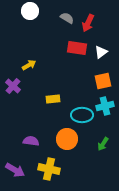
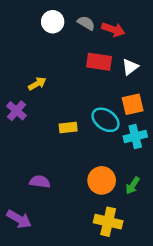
white circle: (30, 11) -> (53, 22), moved
red arrow: (88, 23) -> (113, 29), turned -96
cyan ellipse: (82, 115) -> (106, 120), moved, turned 35
orange circle: (67, 139) -> (102, 180), moved
yellow cross: (49, 169) -> (108, 222), moved

